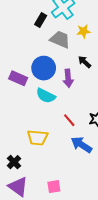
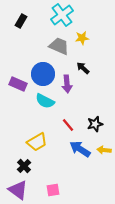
black rectangle: (41, 20) -> (21, 21), moved
yellow trapezoid: (38, 138) -> (37, 142), turned -35
black cross: (14, 162) -> (24, 166), moved

